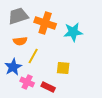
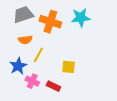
cyan star: (73, 32) -> (81, 18), moved

